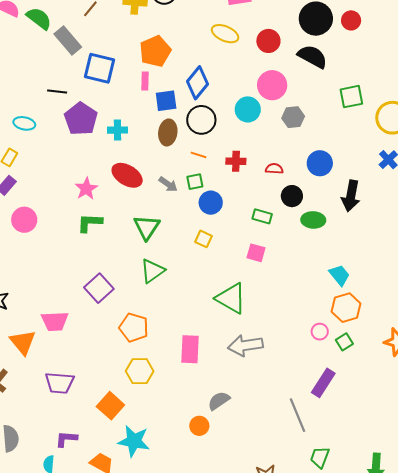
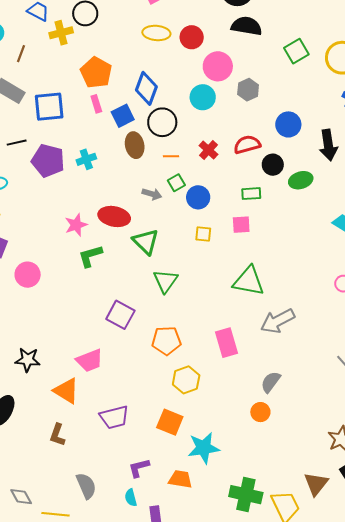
red circle: (268, 41) -> (192, 37), moved
red cross: (236, 161) -> (208, 150), turned -30
red semicircle: (274, 169) -> (247, 145), size x1.5
red ellipse: (127, 175) -> (114, 216), moved
pink star: (86, 189) -> (76, 225), turned 30
pink square: (256, 253) -> (241, 225), moved

